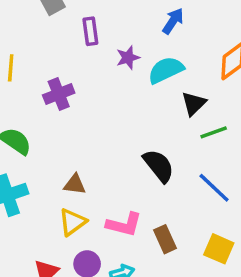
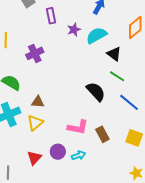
black triangle: (194, 104) -> (114, 54), turned -35
green line: (214, 132) -> (117, 76), moved, turned 56
brown triangle: (75, 184) -> (38, 102), moved
yellow triangle: (73, 222) -> (35, 123), moved

